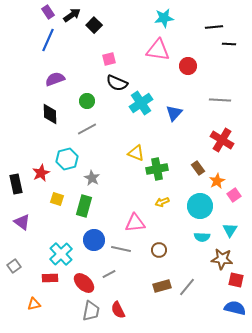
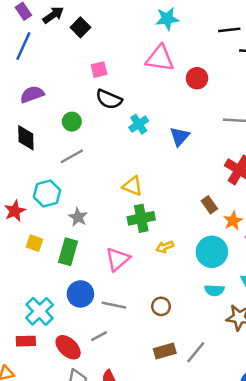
cyan cross: (141, 103) -> (139, 124), size x0.7
green cross: (157, 169) -> (141, 218), moved
pink triangle: (135, 223) -> (118, 259), moved, turned -35

